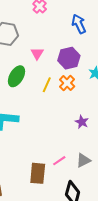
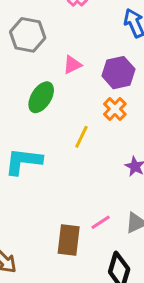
pink triangle: (37, 53) -> (72, 65), turned 32
yellow line: (47, 85) -> (81, 137), moved

